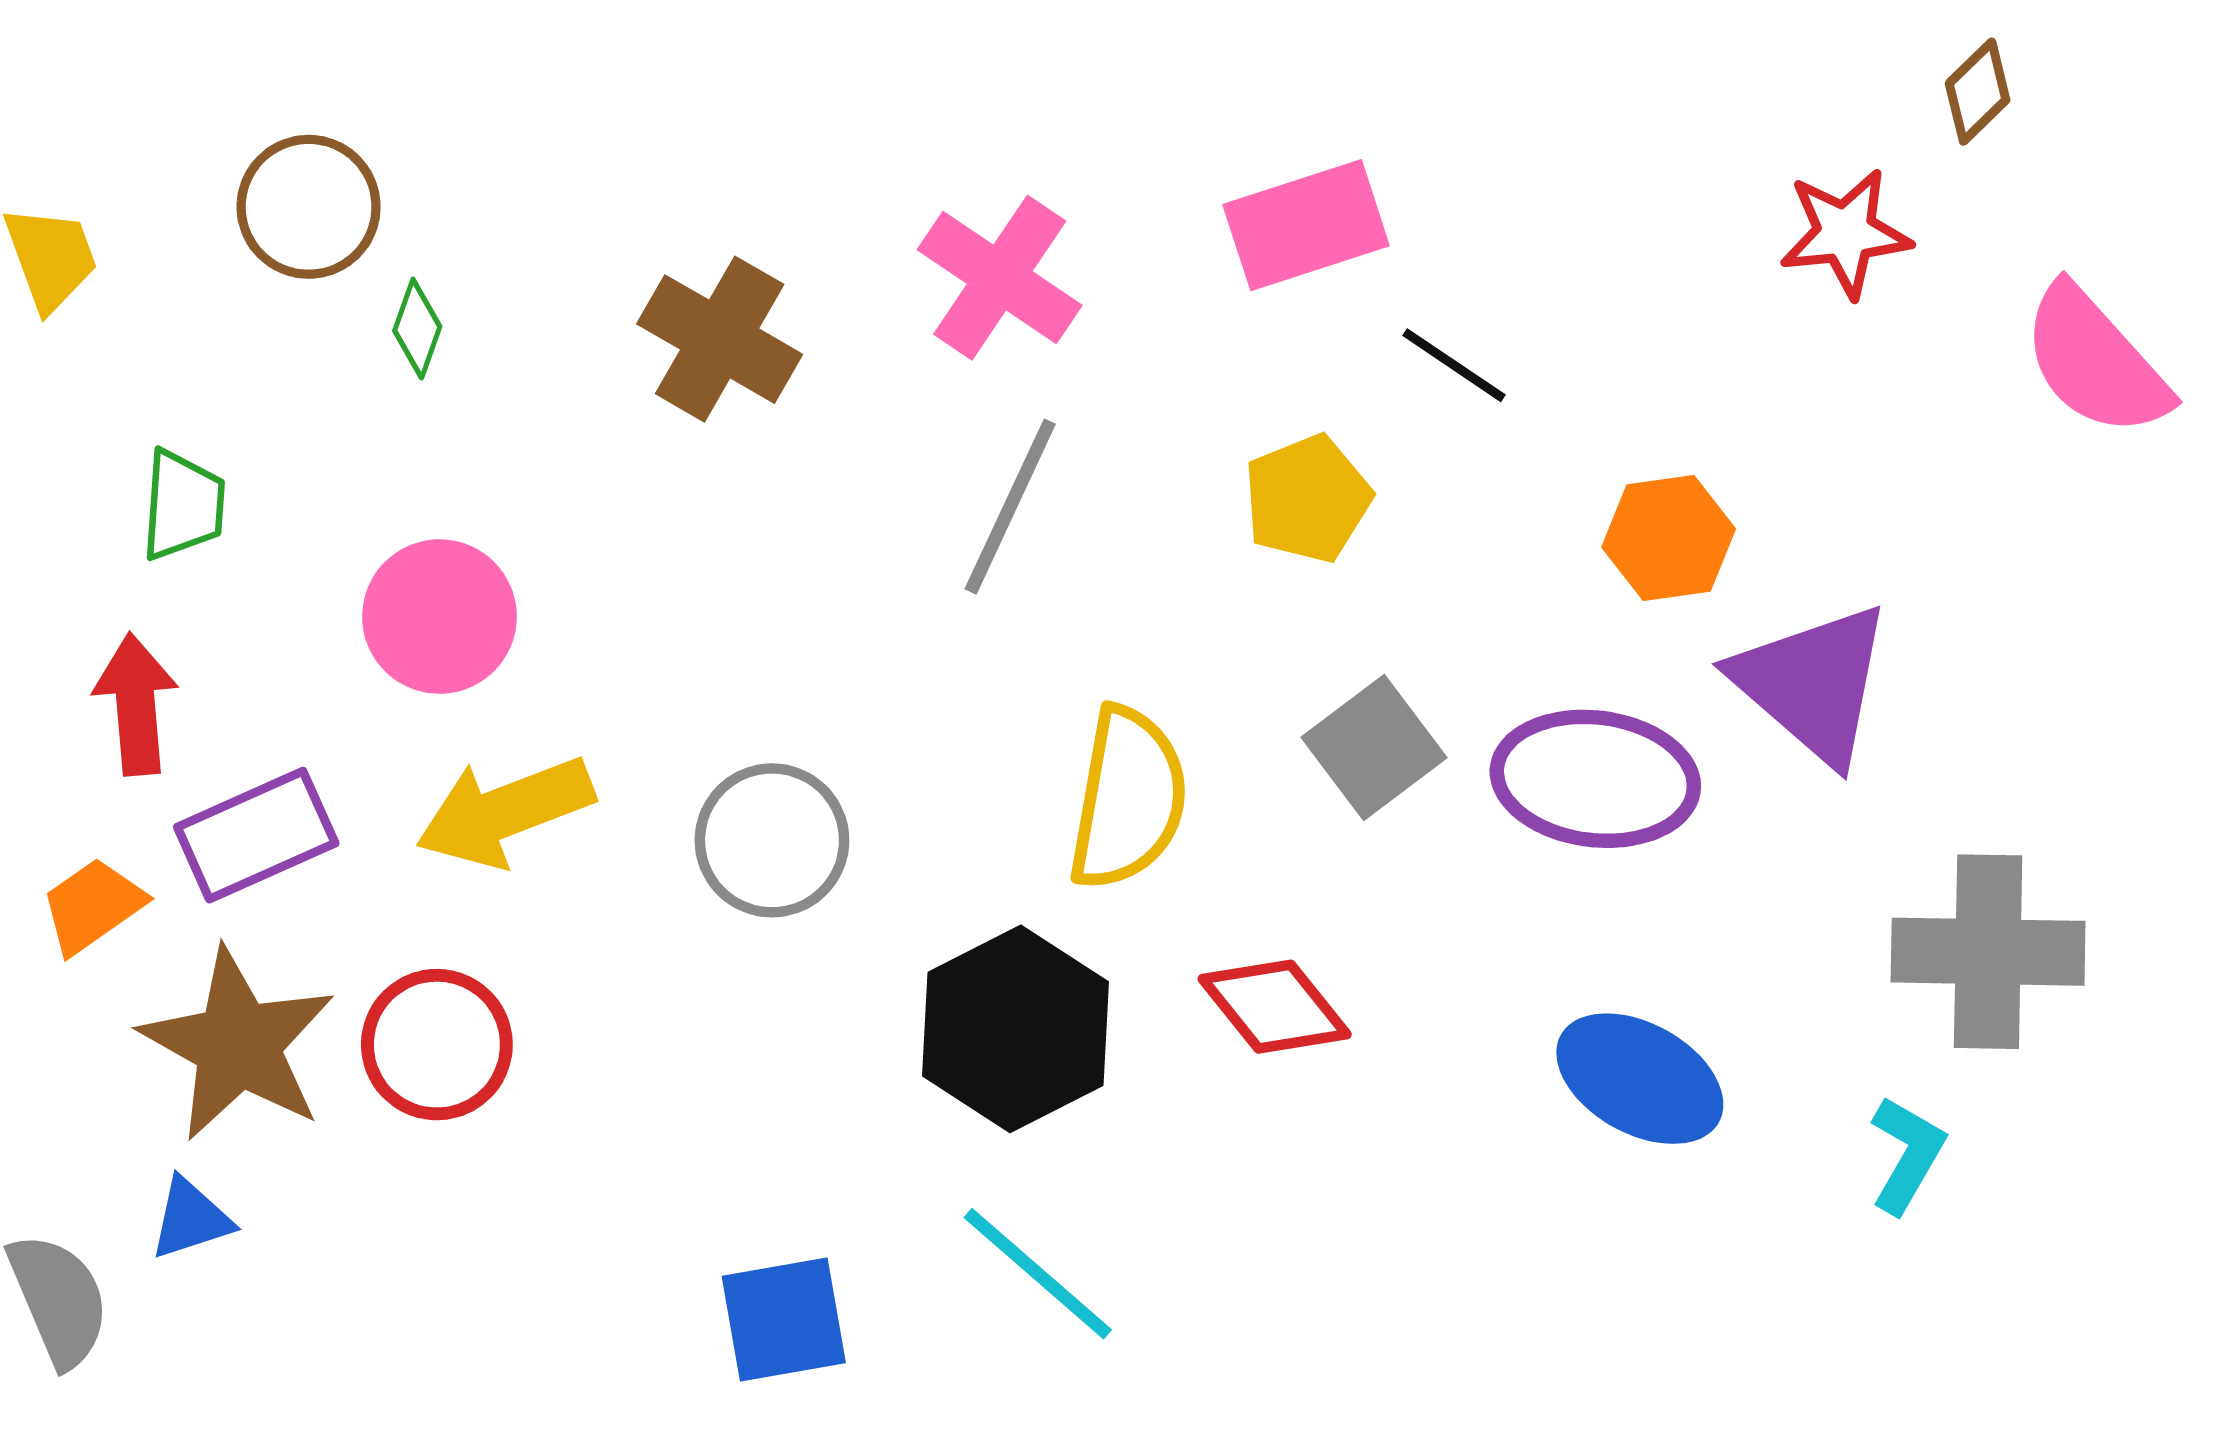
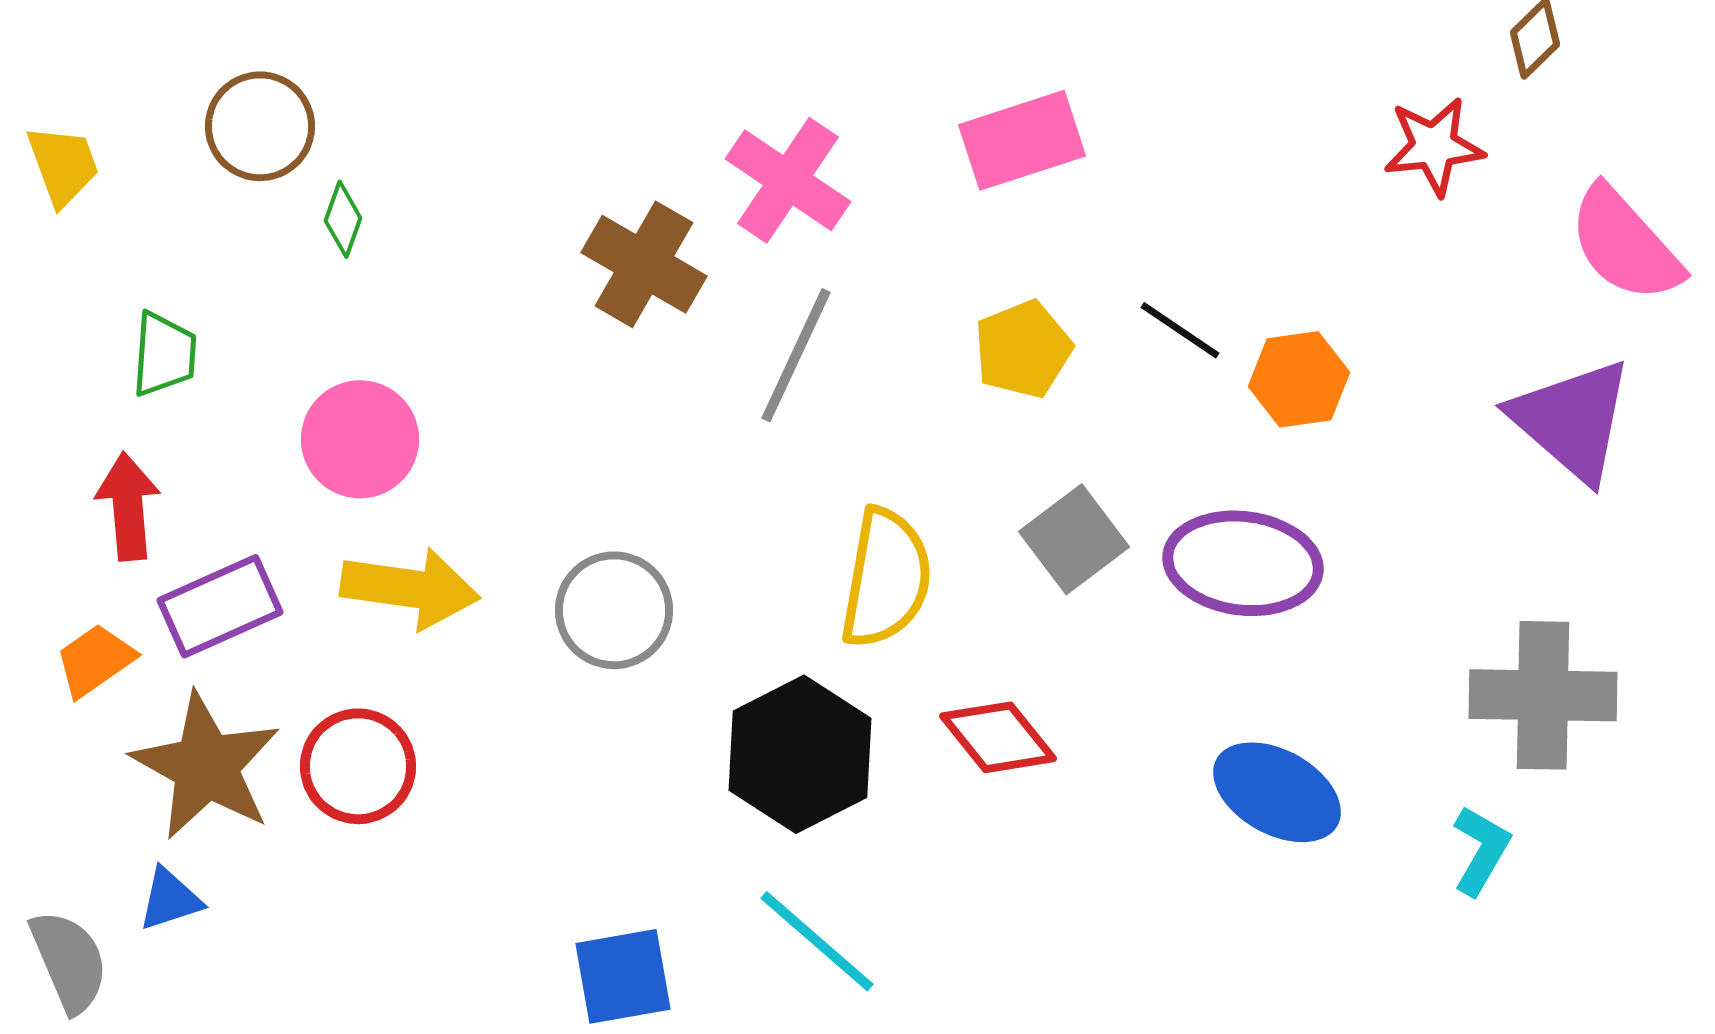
brown cross: (720, 339) -> (644, 264), moved
black line: (1454, 365) -> (1180, 330), moved
purple triangle: (1813, 683) -> (1572, 420), moved
yellow arrow: (505, 812) -> (410, 588), turned -151

